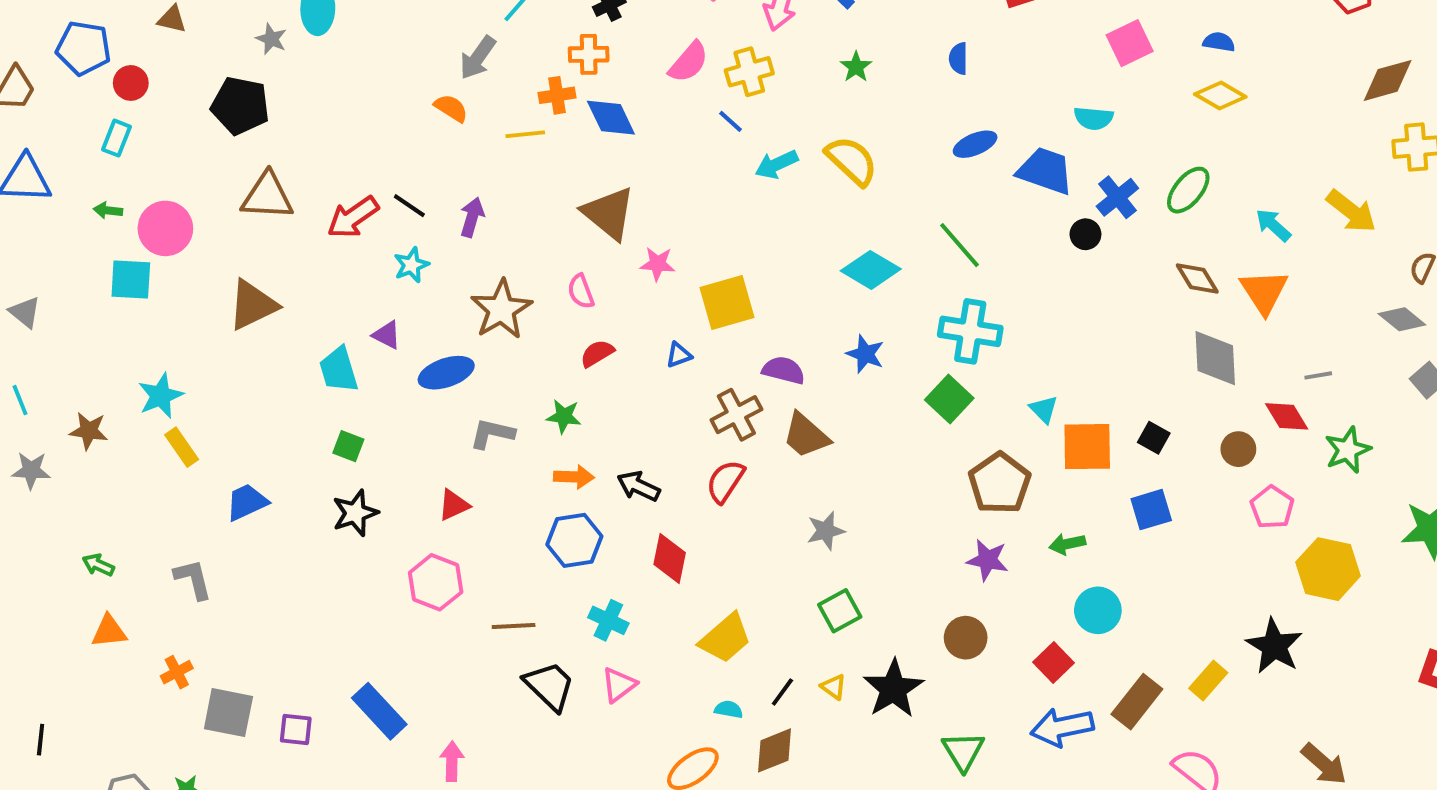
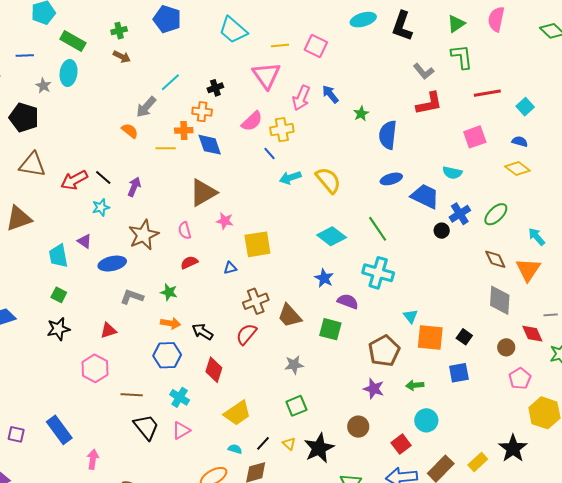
blue semicircle: (958, 58) -> (388, 135), size x1.8
green star: (856, 67) -> (361, 114), moved
brown triangle: (609, 213) -> (203, 193), turned 44
purple semicircle: (784, 370) -> (348, 301), moved
green square: (949, 399) -> (330, 329), moved, turned -35

